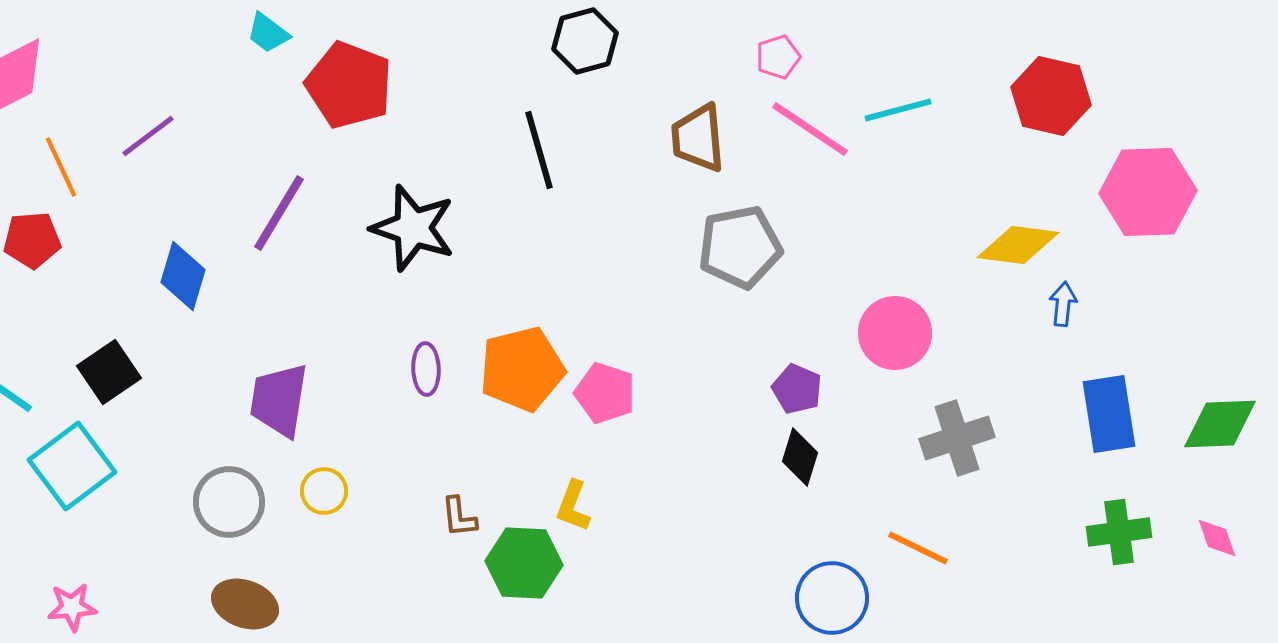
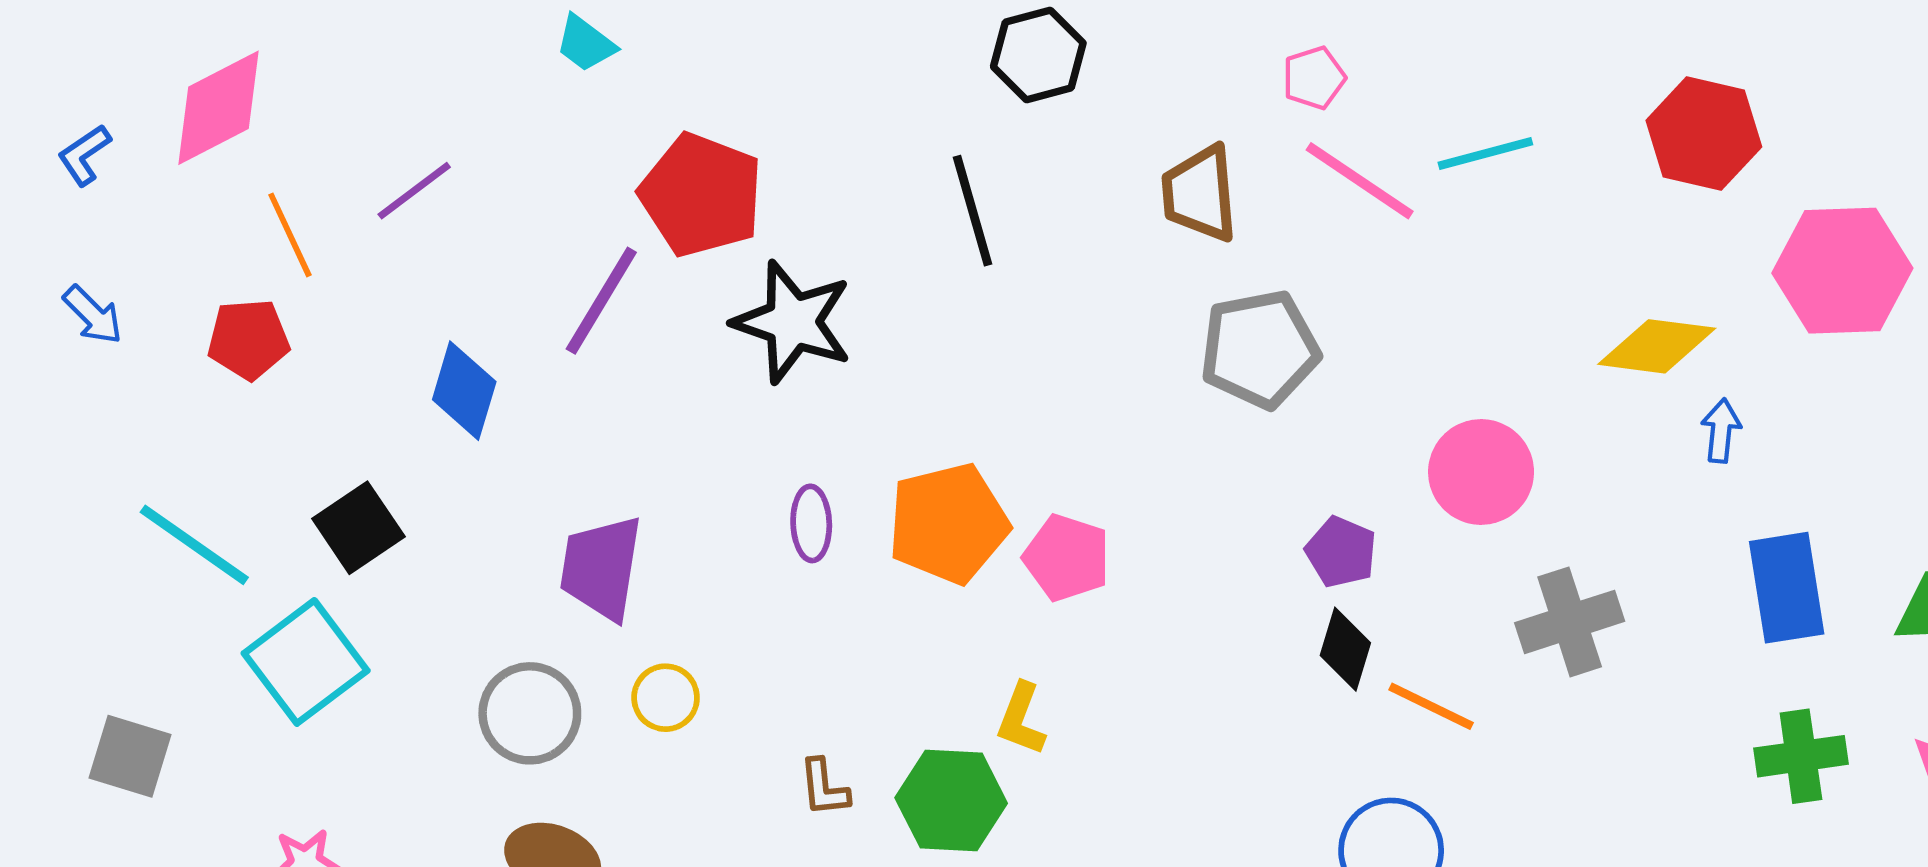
red pentagon: (349, 85) -> (701, 195), moved
brown L-shape: (459, 517) -> (824, 788), moved
orange line: (918, 548) -> (1431, 706), moved

